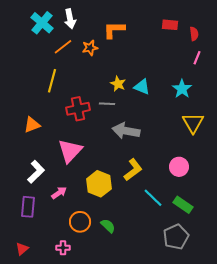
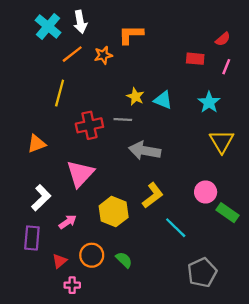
red rectangle: (170, 25) -> (195, 59), moved
red semicircle: (194, 34) -> (223, 39), turned 56
green rectangle: (183, 205) -> (227, 213), moved
red triangle: (22, 249) -> (60, 261), moved

